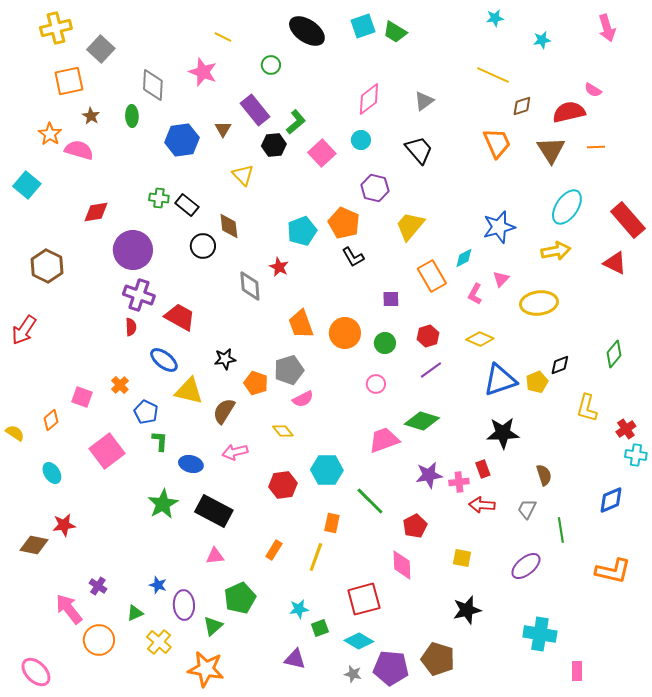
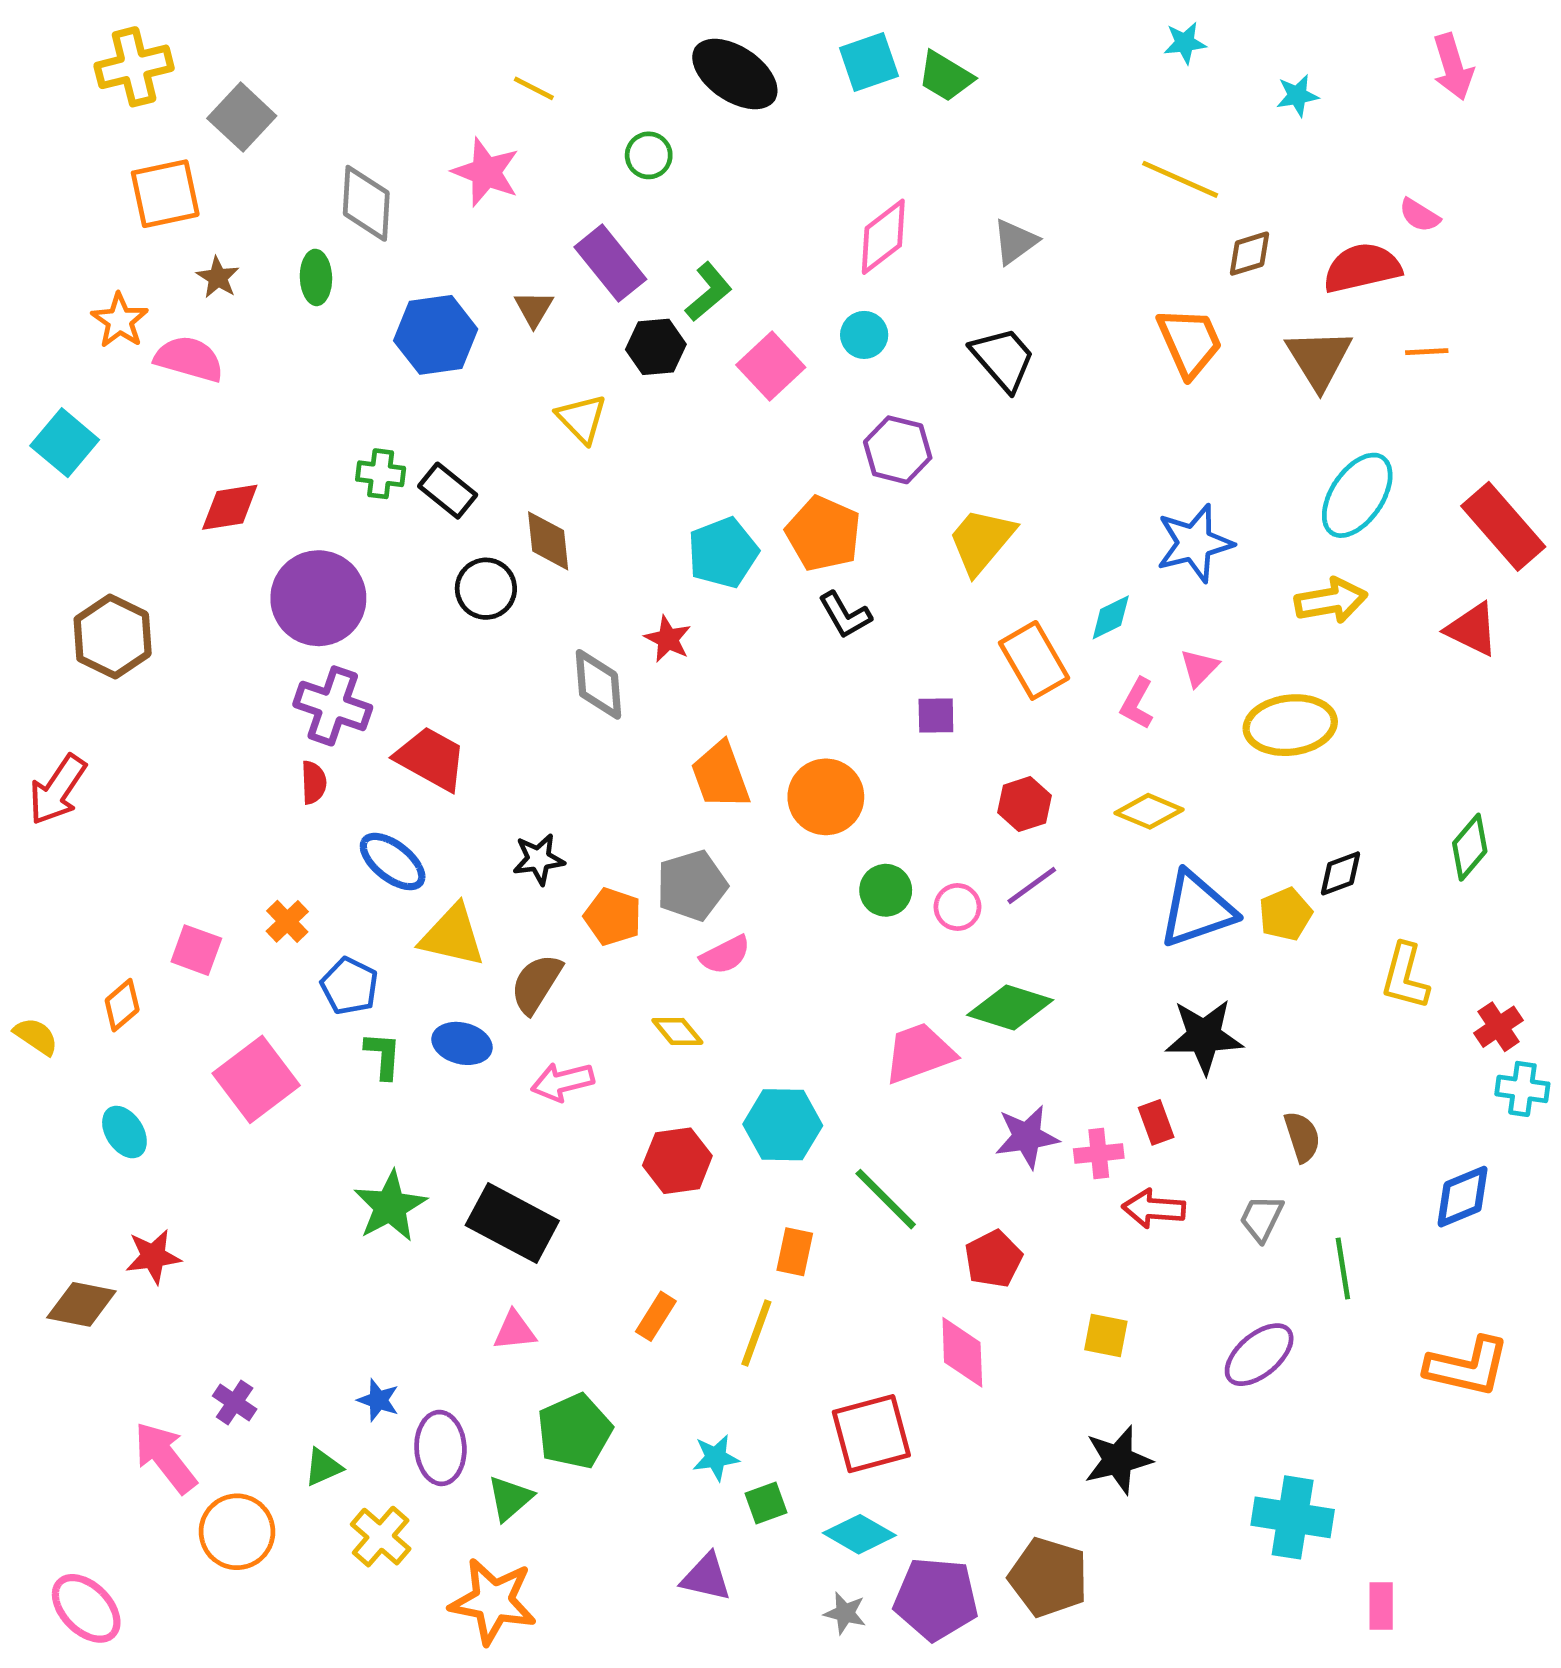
green circle: (385, 343) -> (886, 890), moved
pink circle: (376, 384) -> (957, 907), moved
blue ellipse: (191, 464) -> (462, 1043), moved

